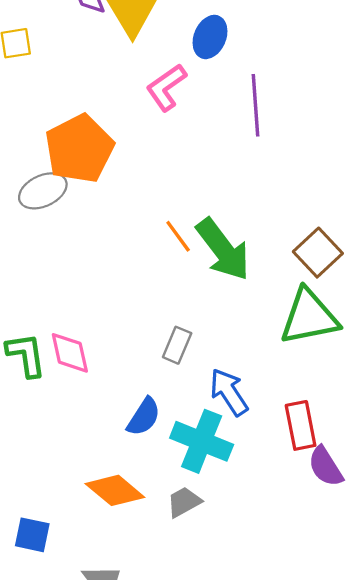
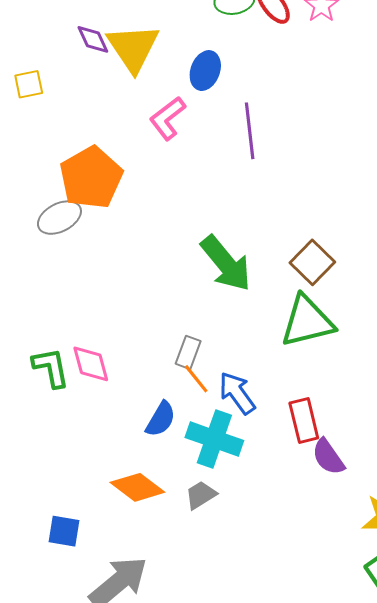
orange line: (178, 236) -> (196, 379), moved

